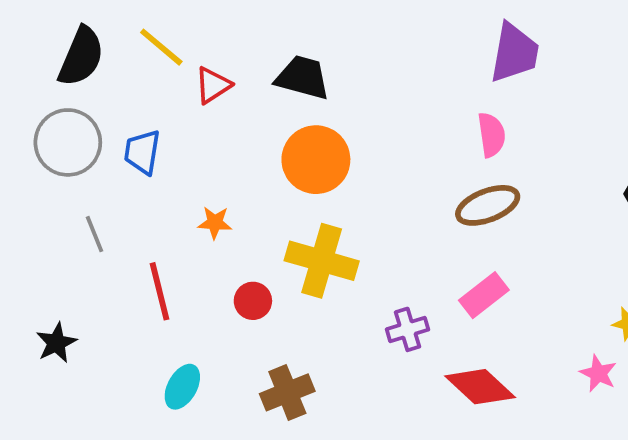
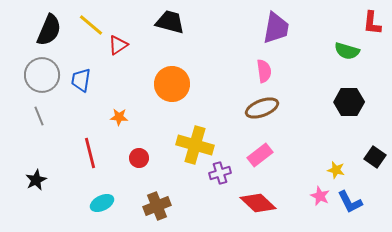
black trapezoid: (303, 78) -> (170, 22), moved
gray line: (95, 234) -> (39, 116), moved
yellow cross: (322, 261) -> (195, 145), moved
cyan ellipse: (182, 387) -> (102, 203), turned 35

